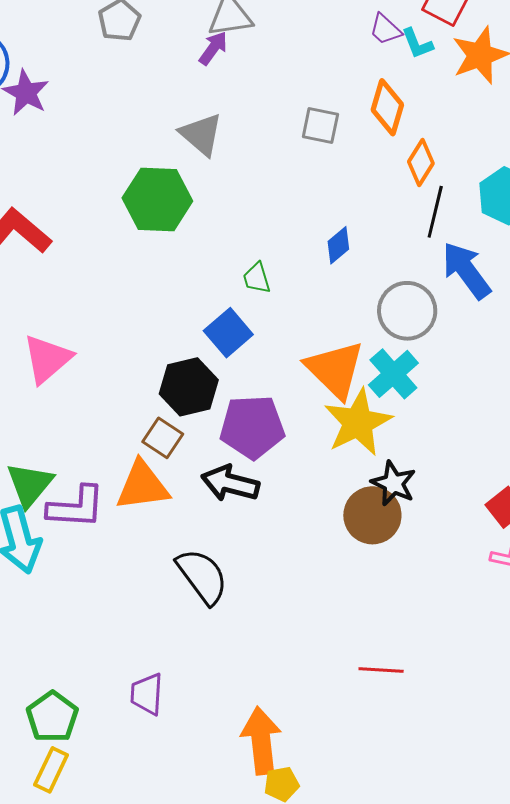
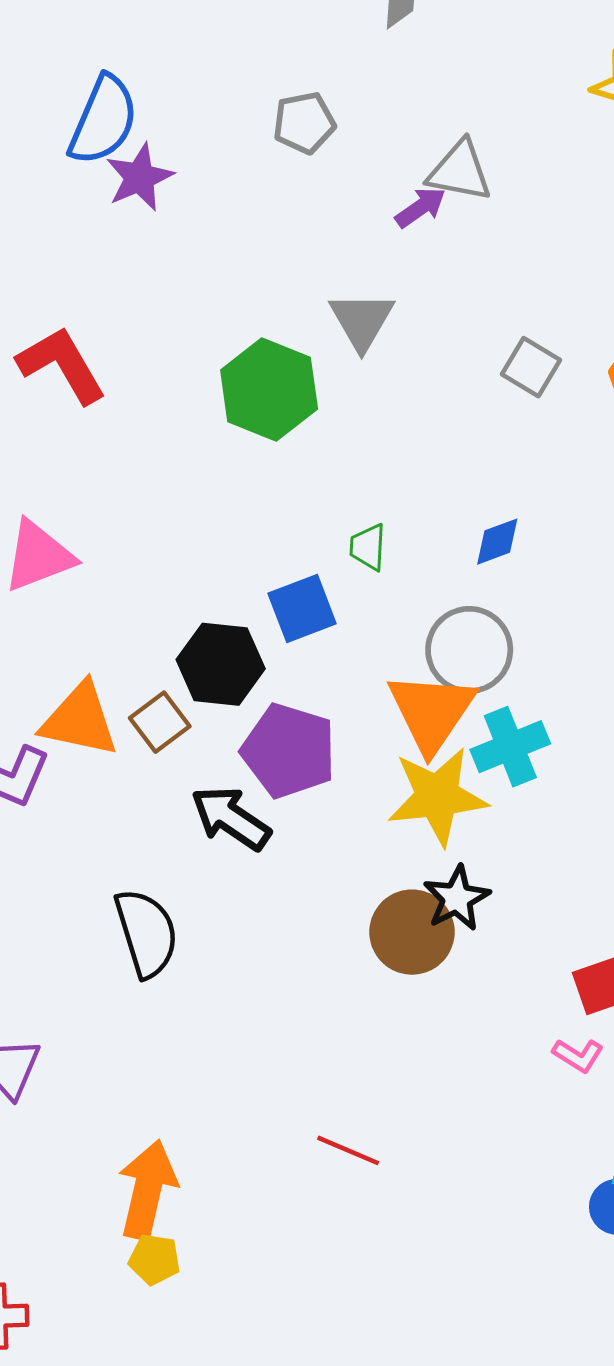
gray circle: (407, 311) -> (469, 650), moved
orange triangle: (142, 486) -> (80, 720), moved

